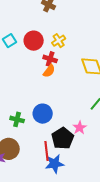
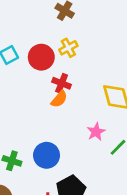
yellow cross: (59, 41) -> (68, 48), moved
pink star: (80, 128) -> (96, 132), moved

